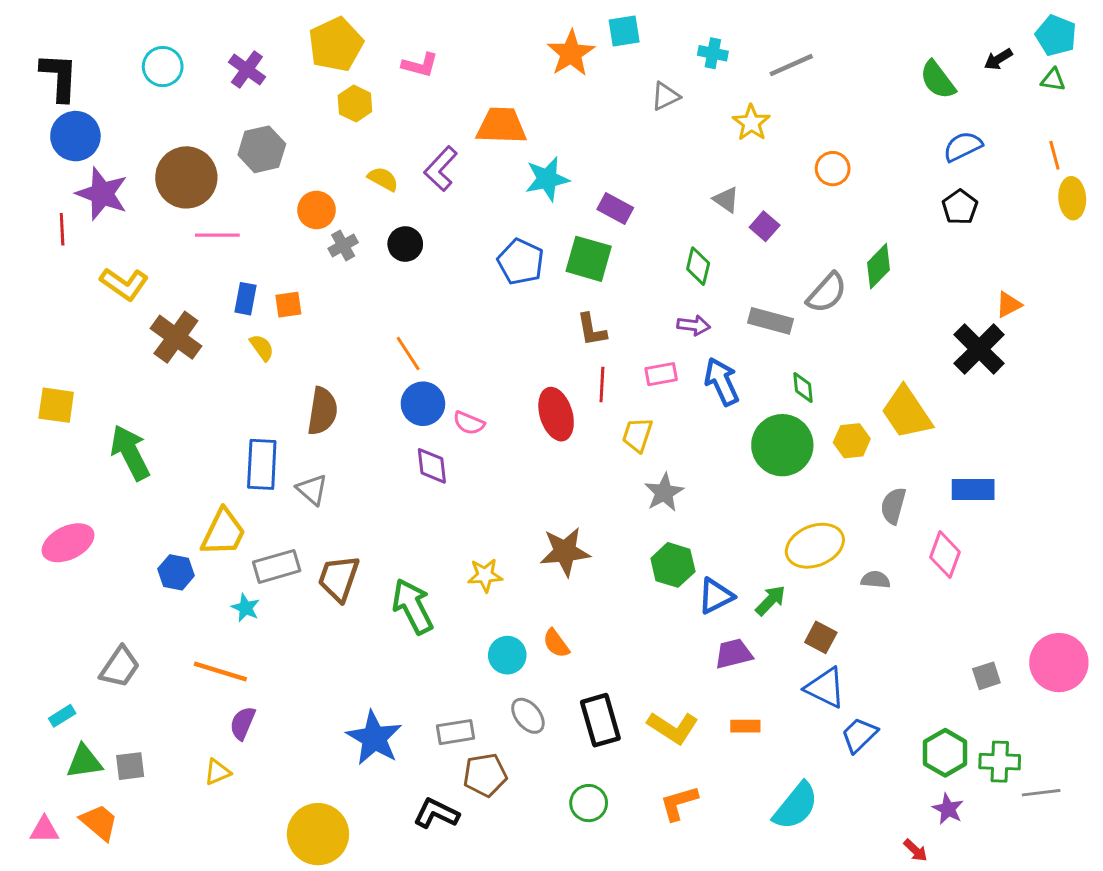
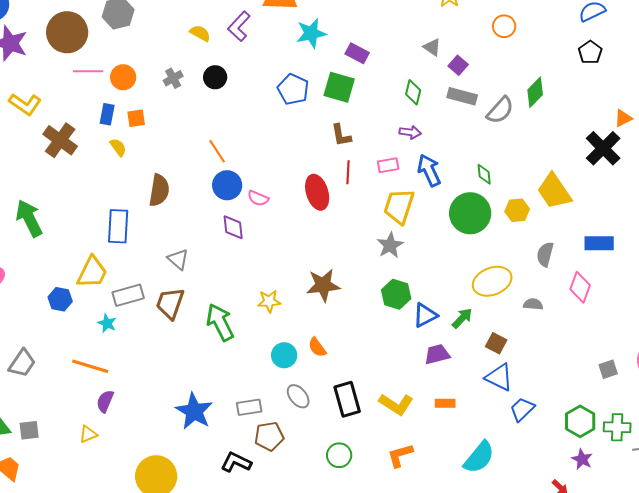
orange circle: (316, 210) -> (123, 77), moved
gray rectangle: (771, 321) -> (462, 96), moved
yellow trapezoid: (637, 435) -> (399, 206), moved, size x1.5
gray triangle: (312, 490) -> (178, 259), moved

